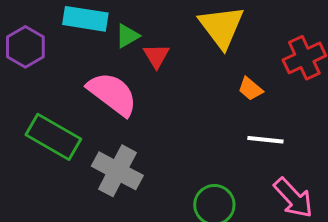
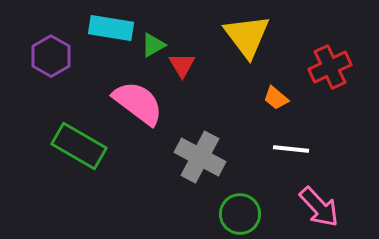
gray cross: (117, 171) -> (200, 157), moved

